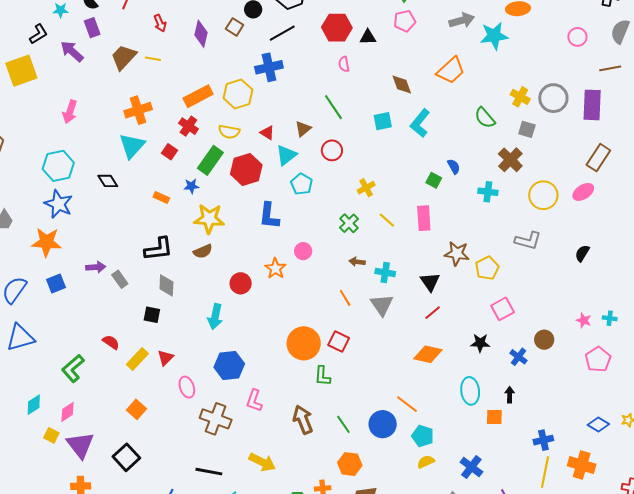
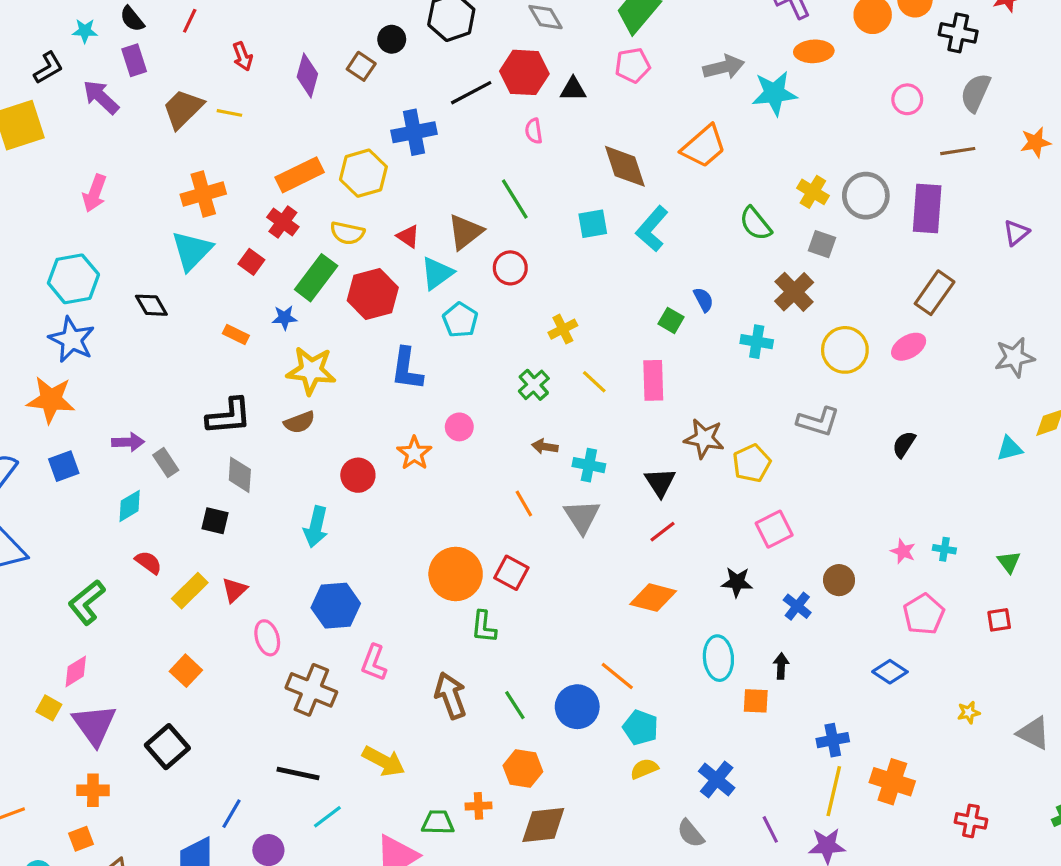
black line: (282, 33) -> (471, 93), moved
brown diamond: (402, 84) -> (625, 166), size x1.4
brown triangle: (303, 129) -> (465, 232), size x1.4
cyan diamond: (34, 405) -> (130, 506), moved
blue diamond: (598, 425) -> (890, 672), moved

